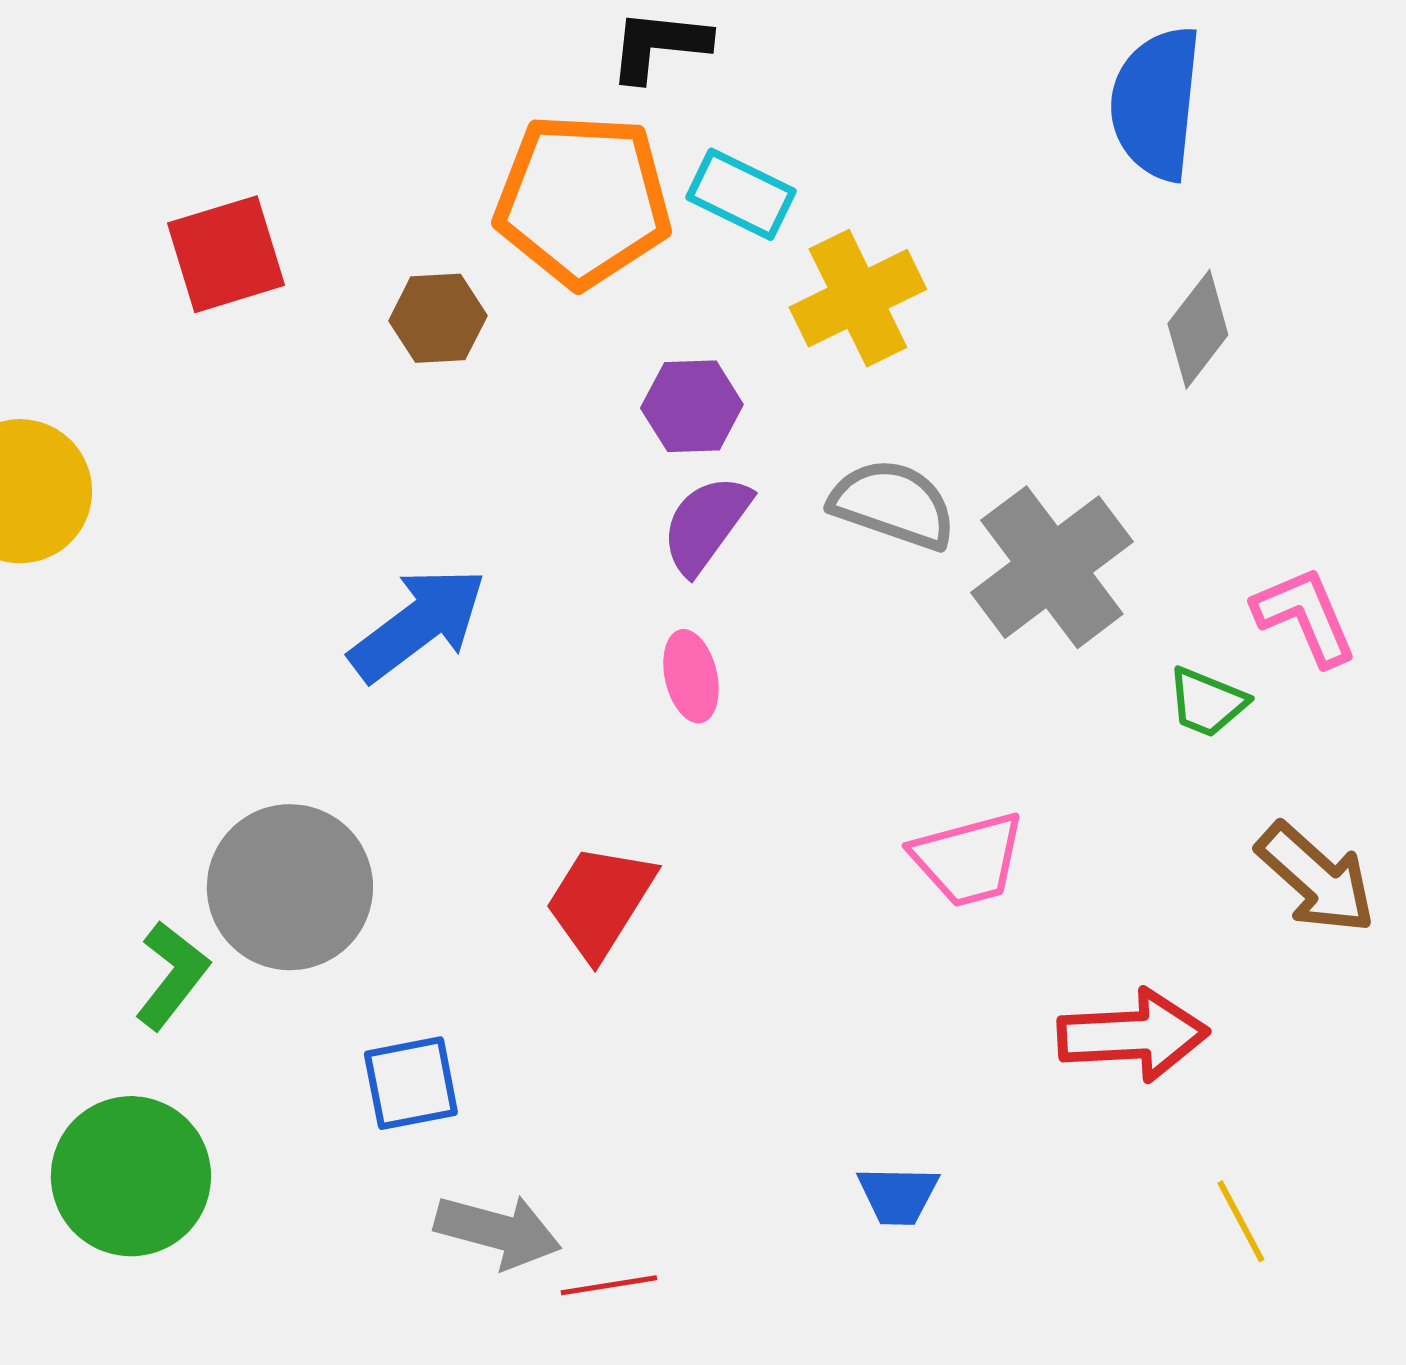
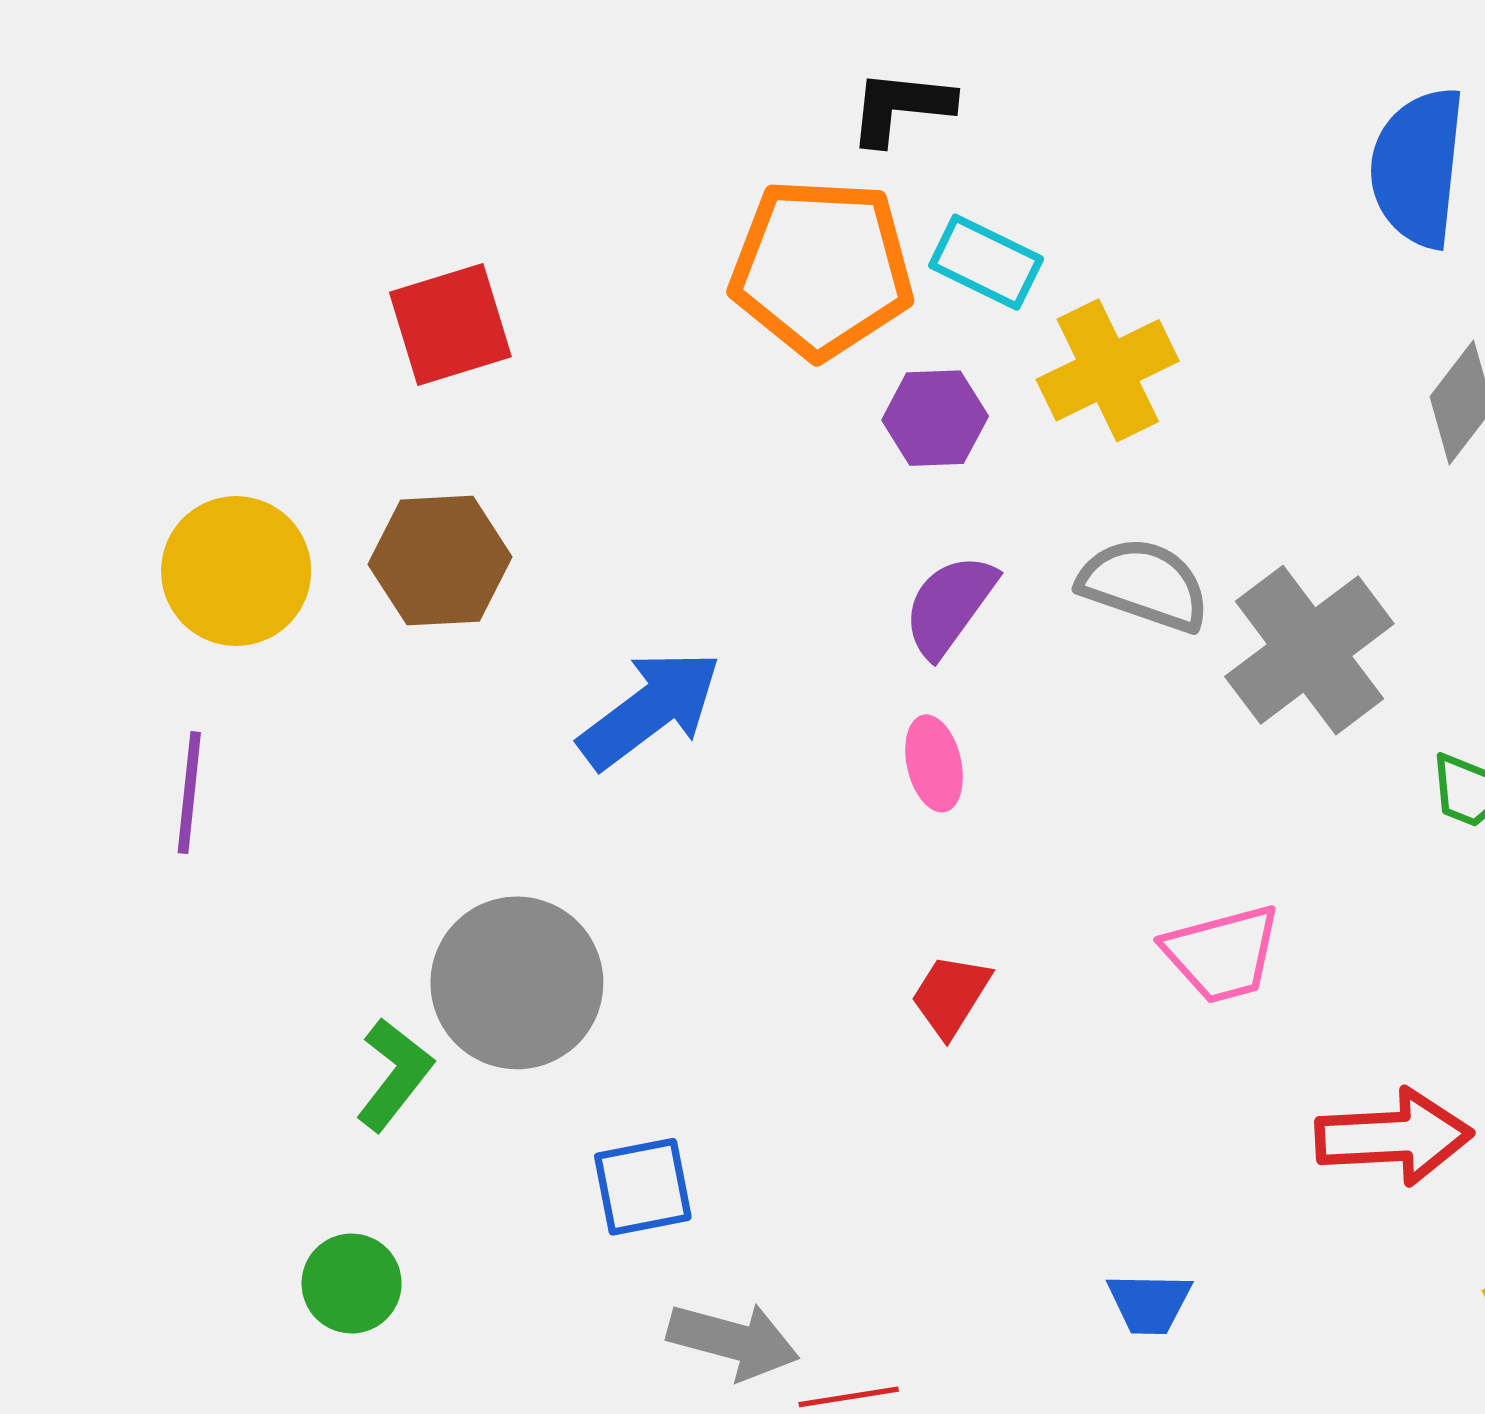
brown hexagon: (438, 318) -> (440, 561), moved, size x1.4
purple hexagon: (692, 406) -> (935, 418), moved
red trapezoid: (600, 901) -> (951, 995), moved, size x0.7
green circle: (131, 1176) -> (352, 1283), size x0.6

